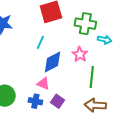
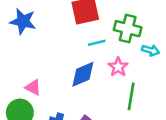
cyan line: (40, 42) -> (97, 43), moved, turned 48
pink triangle: (43, 84) -> (33, 87), moved

